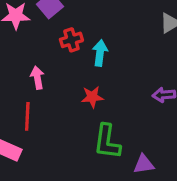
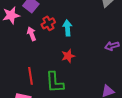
pink arrow: (37, 78) -> (32, 34), moved
green L-shape: (107, 142) -> (55, 82), moved

